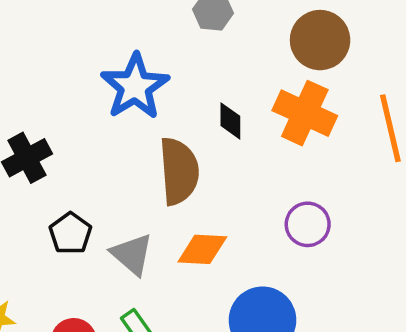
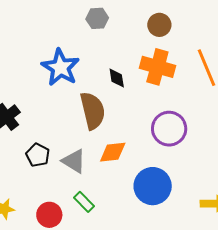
brown circle: (320, 40) -> (159, 25), size x0.7
purple circle: (308, 224) -> (169, 129), size x1.4

